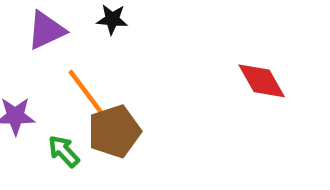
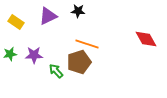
orange line: (86, 92) -> (87, 44), moved, turned -35

